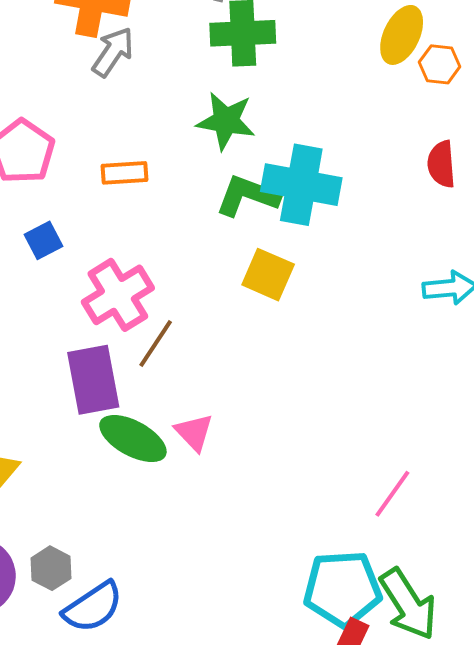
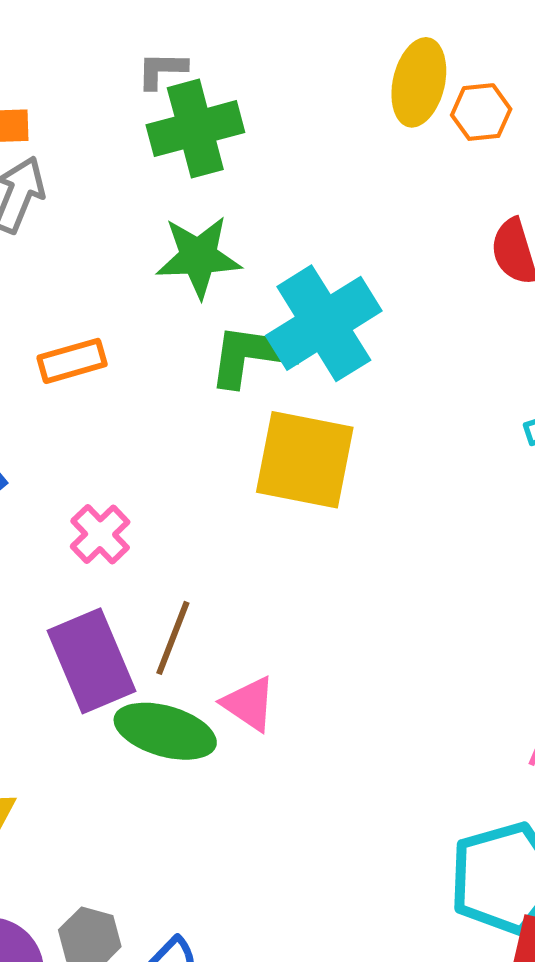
cyan cross: (301, 185) -> (324, 323), turned -30
yellow square: (268, 275) -> (305, 460), size x1.4
pink cross: (118, 295) -> (100, 534), size x0.6
brown line: (156, 343) -> (173, 638), moved

